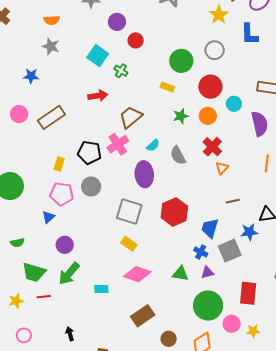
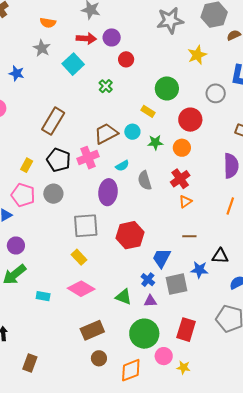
yellow star: (219, 15) -> (197, 55), moved
gray circle: (215, 50) -> (216, 93), moved
cyan square: (98, 56) -> (73, 64), moved
red arrow: (98, 96) -> (86, 38), moved
cyan circle: (234, 104) -> (132, 132), moved
brown rectangle: (51, 117) -> (53, 121), moved, turned -36
gray square: (129, 212) -> (86, 226), turned -32
brown rectangle: (143, 316) -> (92, 330), moved

